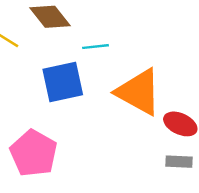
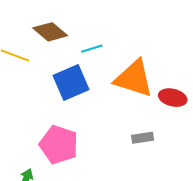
gray rectangle: (179, 162) -> (143, 138), moved

